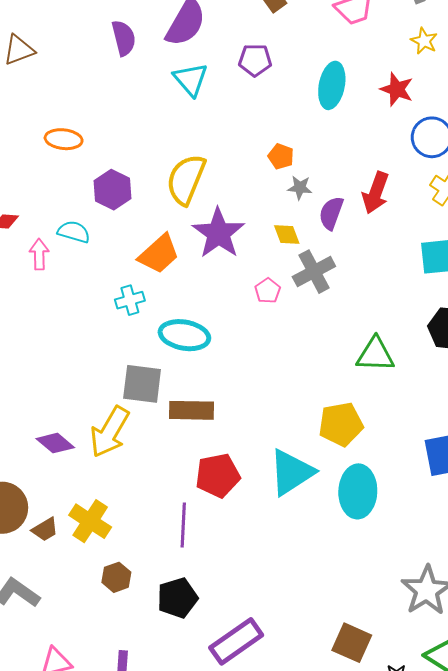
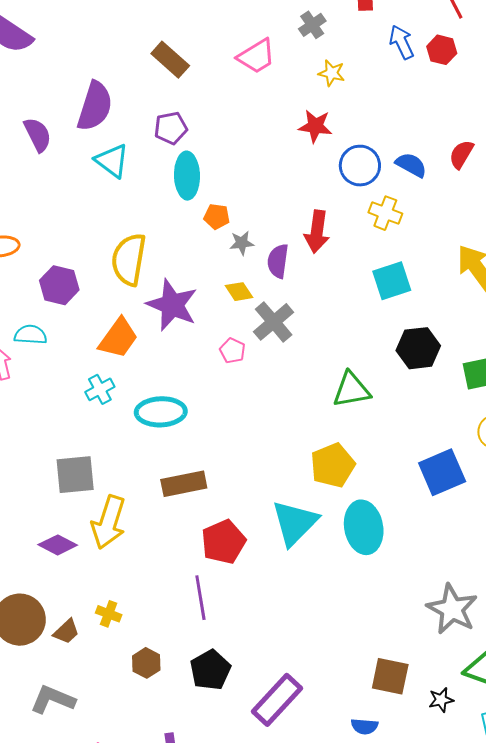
cyan ellipse: (332, 85) -> (187, 176), moved
gray square: (142, 384) -> (75, 475), moved
yellow cross: (90, 521) -> (109, 614), size x0.6

